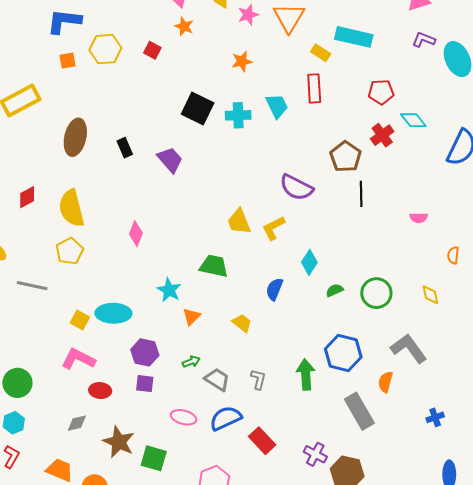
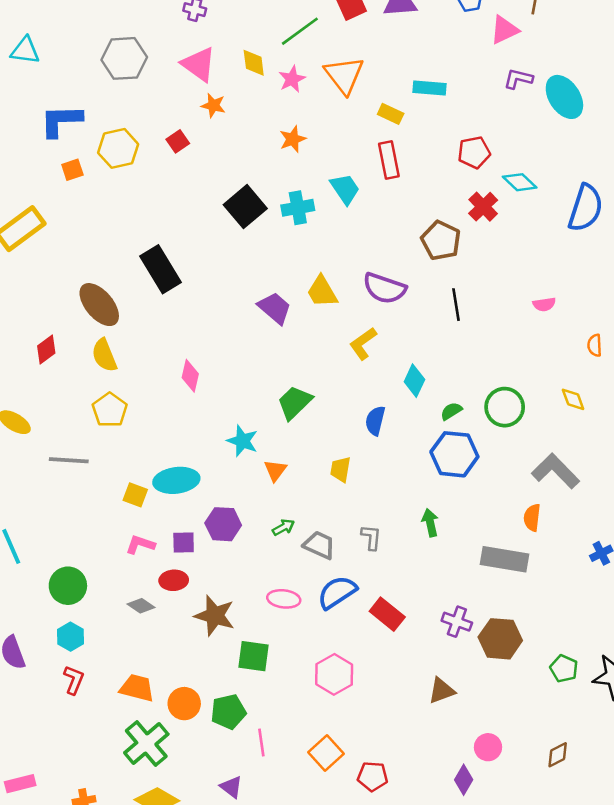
cyan rectangle: (354, 37) -> (429, 88), size x0.7
red square: (152, 50) -> (178, 141), turned 36
black square: (198, 109) -> (245, 207), turned 32
brown ellipse: (75, 137) -> (99, 305), moved, turned -45
black rectangle: (125, 148) -> (160, 269), size x1.8
purple trapezoid: (170, 160) -> (275, 308), moved
black line: (361, 194) -> (456, 305), moved
yellow semicircle: (71, 208) -> (104, 355), size x0.7
yellow trapezoid: (239, 222) -> (322, 292), moved
green trapezoid: (214, 266) -> (295, 402), turned -48
yellow trapezoid: (242, 323) -> (341, 469), turned -110
blue hexagon: (343, 353) -> (454, 454), moved
pink L-shape: (78, 359) -> (140, 544), size x0.7
green arrow: (306, 374) -> (430, 523), size x0.7
purple square: (145, 384) -> (184, 542), moved
gray rectangle: (359, 411) -> (505, 559), turned -42
gray diamond: (77, 423) -> (141, 606), moved, turned 55
brown star: (119, 442) -> (215, 616), moved

